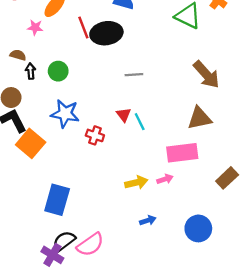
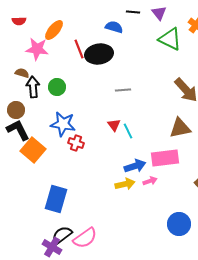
pink star: (35, 27) -> (37, 49), size x1.6
black arrow: (31, 71) -> (33, 87), size x1.5
red cross: (95, 135) -> (76, 143), moved
blue arrow: (148, 220) -> (135, 166), moved, size x1.5

